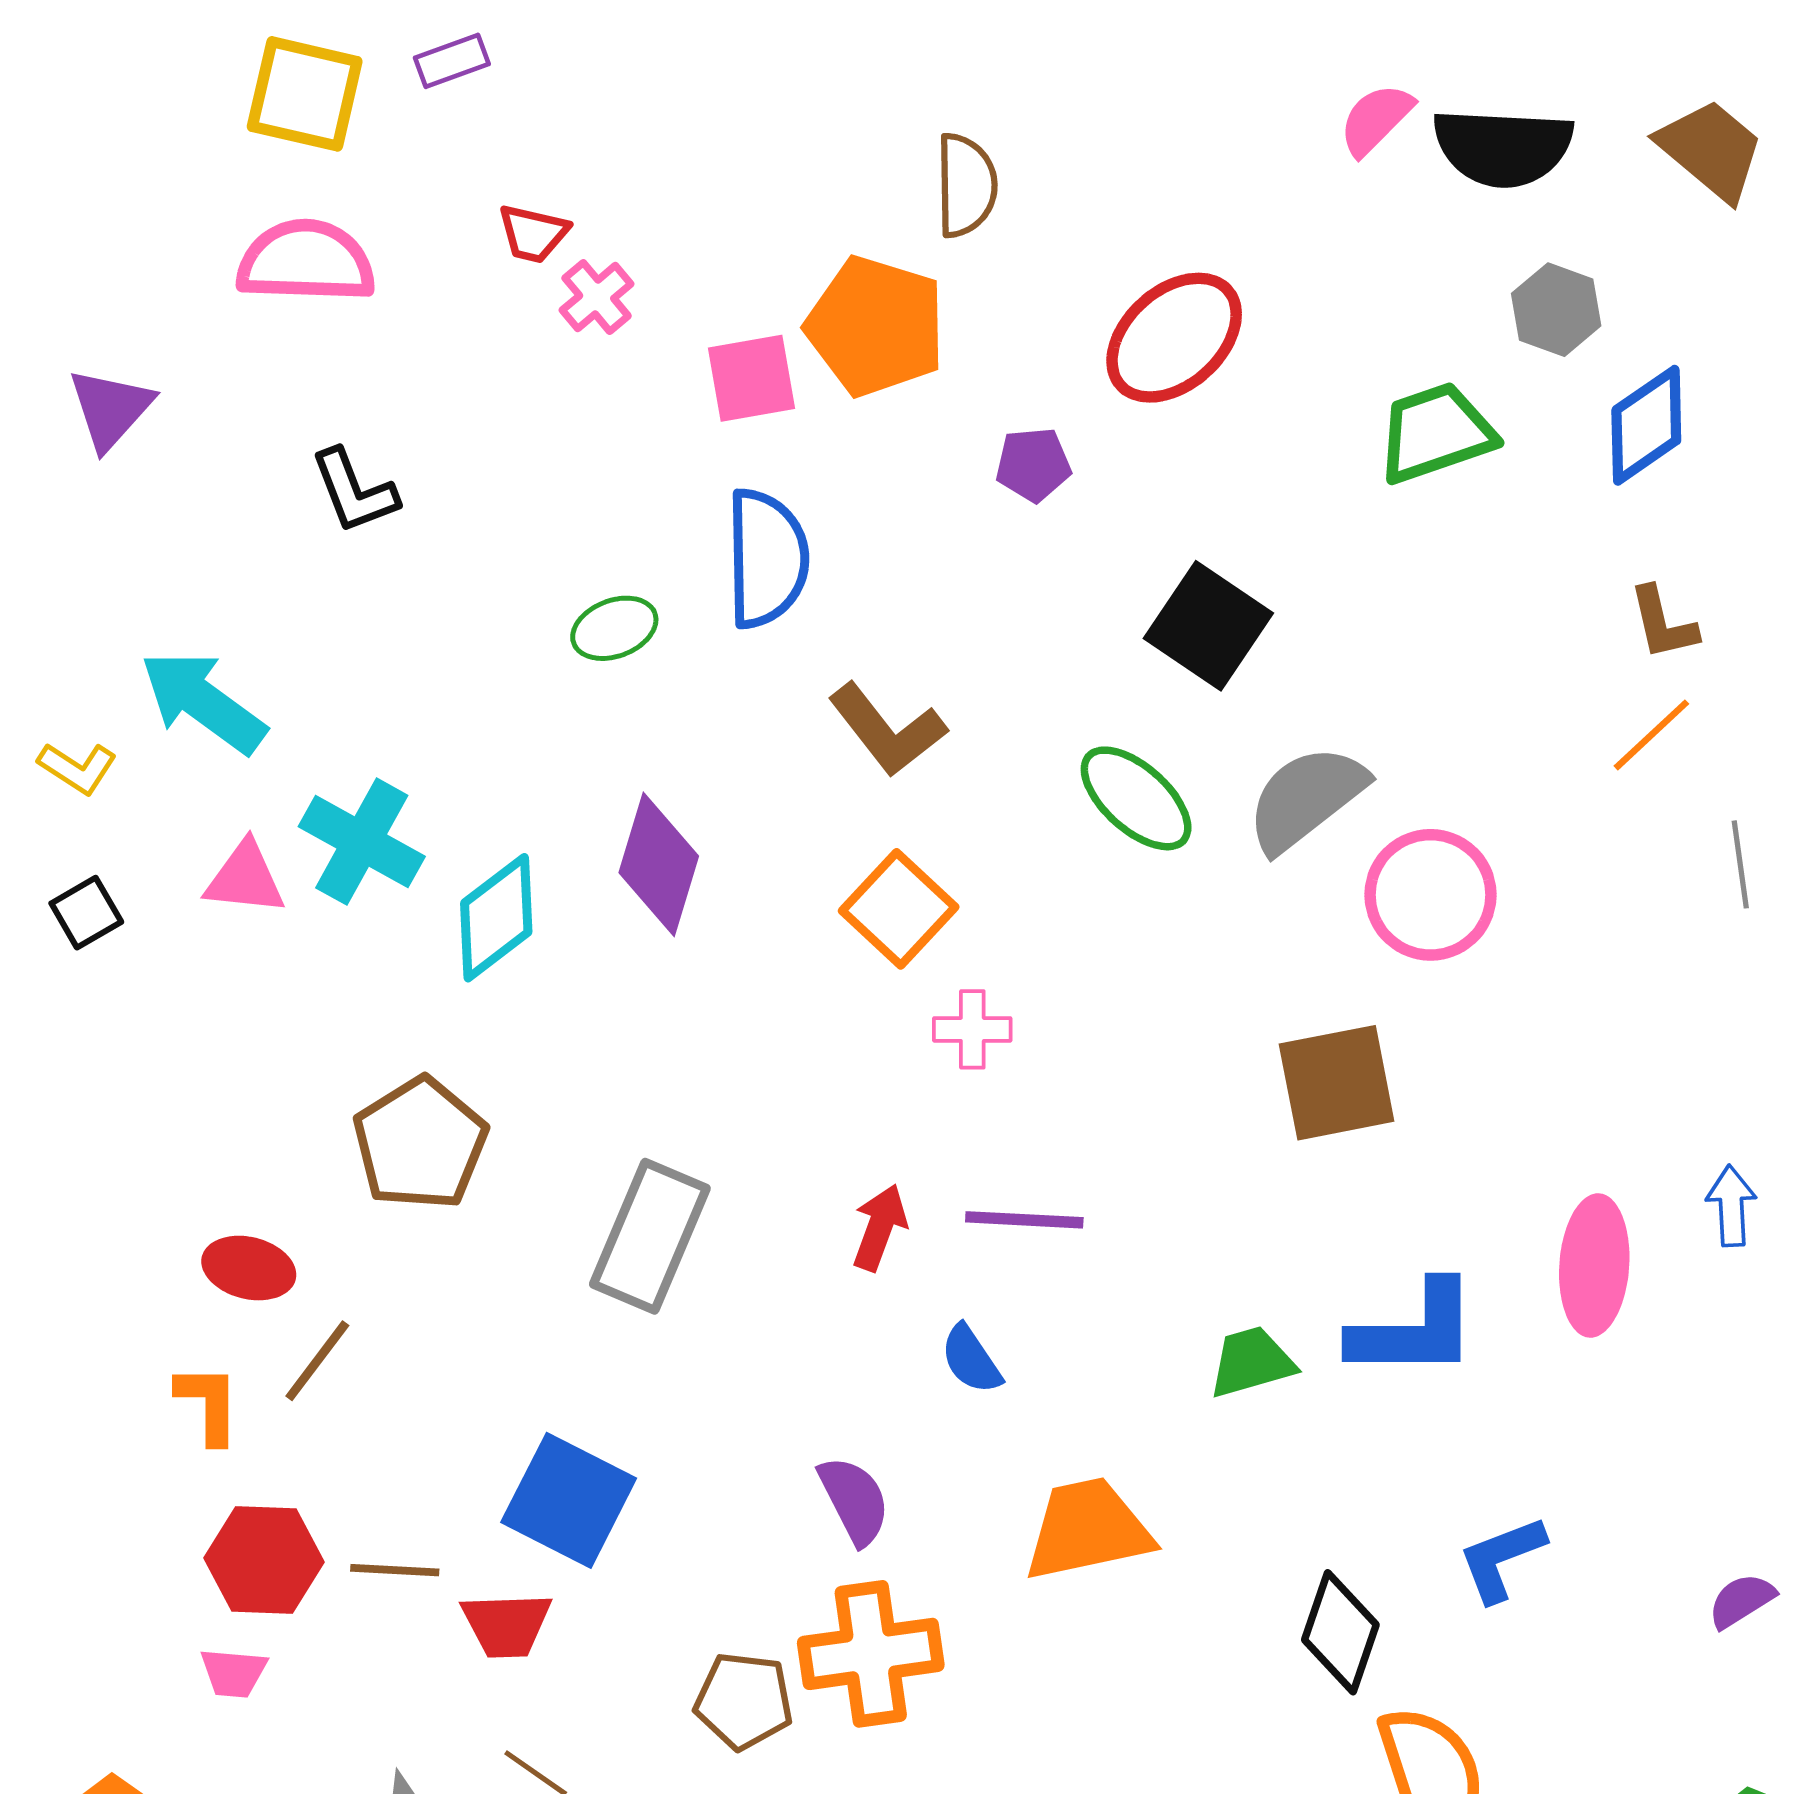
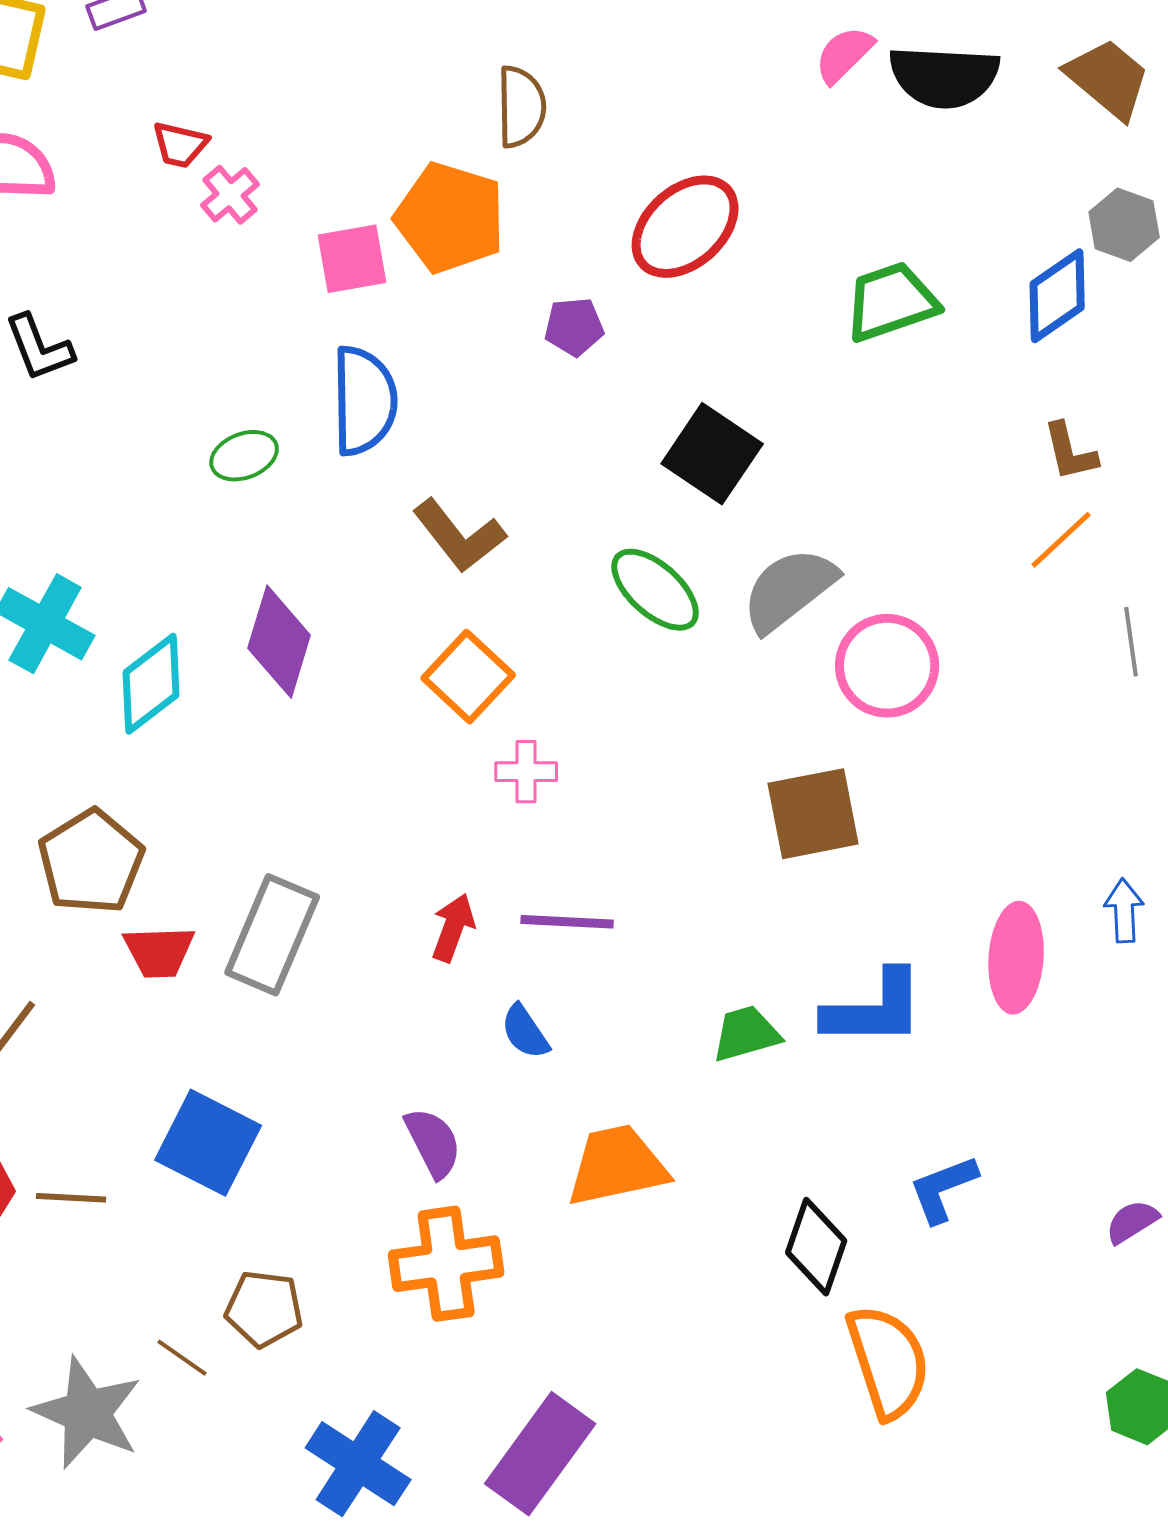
gray hexagon: (1556, 310) -> (1124, 225), moved
red trapezoid: (506, 1625) -> (159, 952), moved
brown pentagon: (744, 1701) -> (264, 1309), moved

